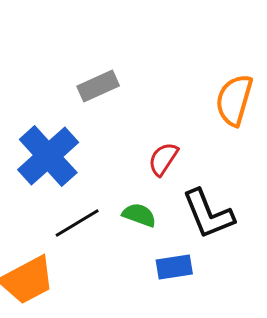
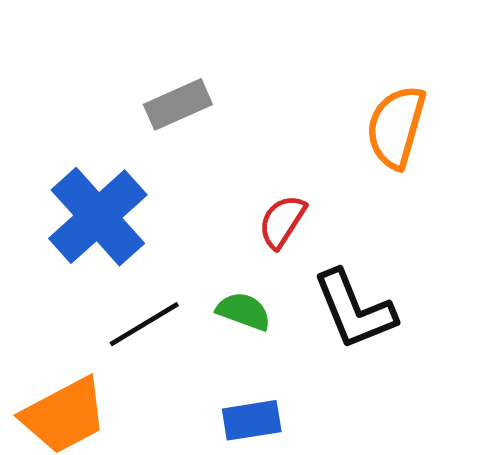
blue rectangle: (174, 267) -> (252, 420), moved

